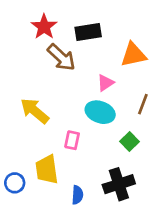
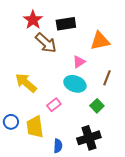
pink rectangle: (72, 140) -> (54, 105), turned 40
blue circle: (15, 183) -> (11, 122), moved

